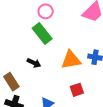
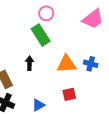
black arrow: (34, 63) -> (29, 63), turned -120

